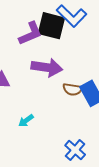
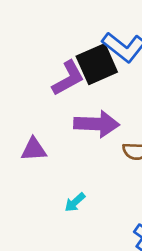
black square: (51, 26) -> (97, 64), turned -32

